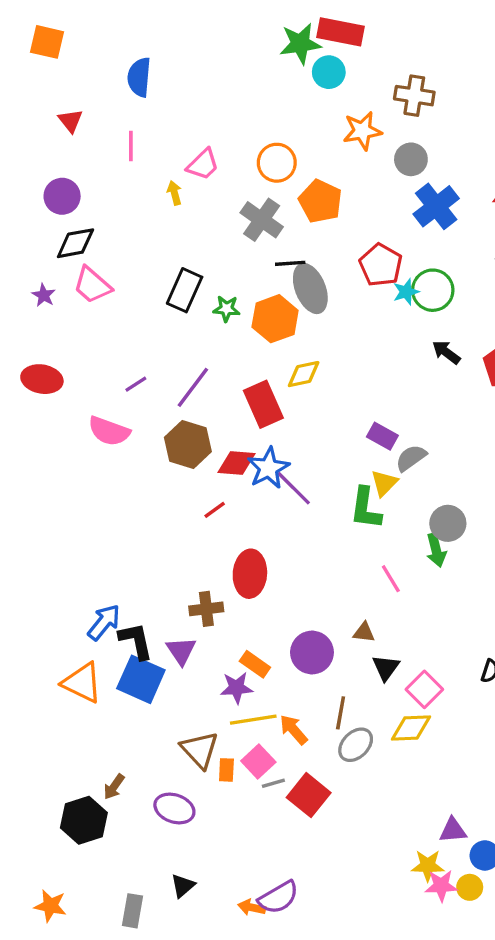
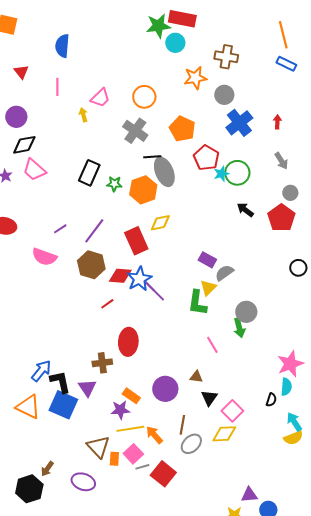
orange pentagon: (320, 201) -> (182, 129), moved

